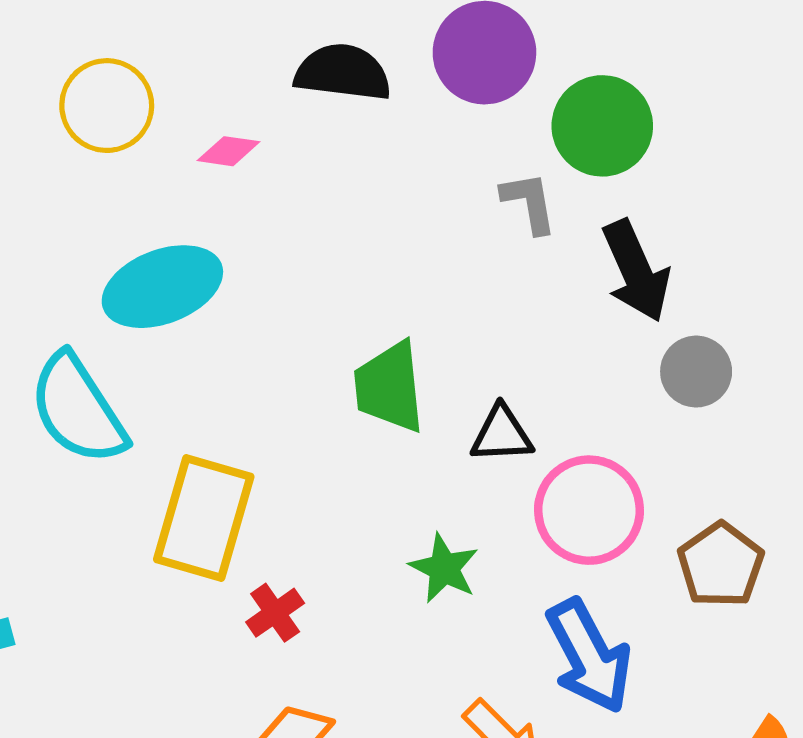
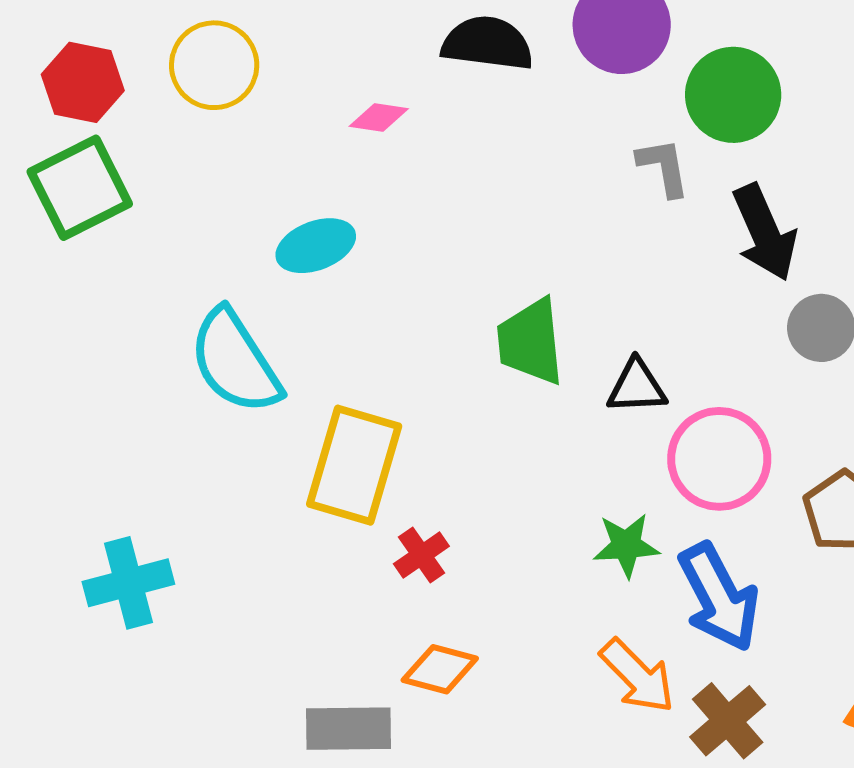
yellow circle: (107, 106) -> (214, 65), moved
cyan ellipse: (162, 287) -> (316, 246), size x0.7
green star: (444, 568) -> (626, 545), moved, turned -30

